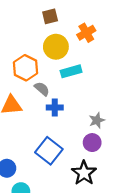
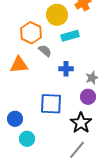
blue cross: (55, 107) -> (66, 69), moved
blue square: (49, 151) -> (51, 104), turned -35

